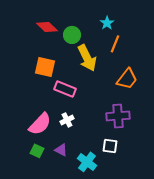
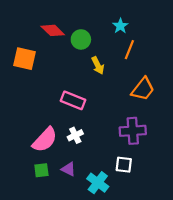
yellow arrow: (87, 58) -> (98, 65), size x0.6
orange square: (45, 67) -> (25, 59), moved
green square: (37, 151) -> (41, 170), turned -32

